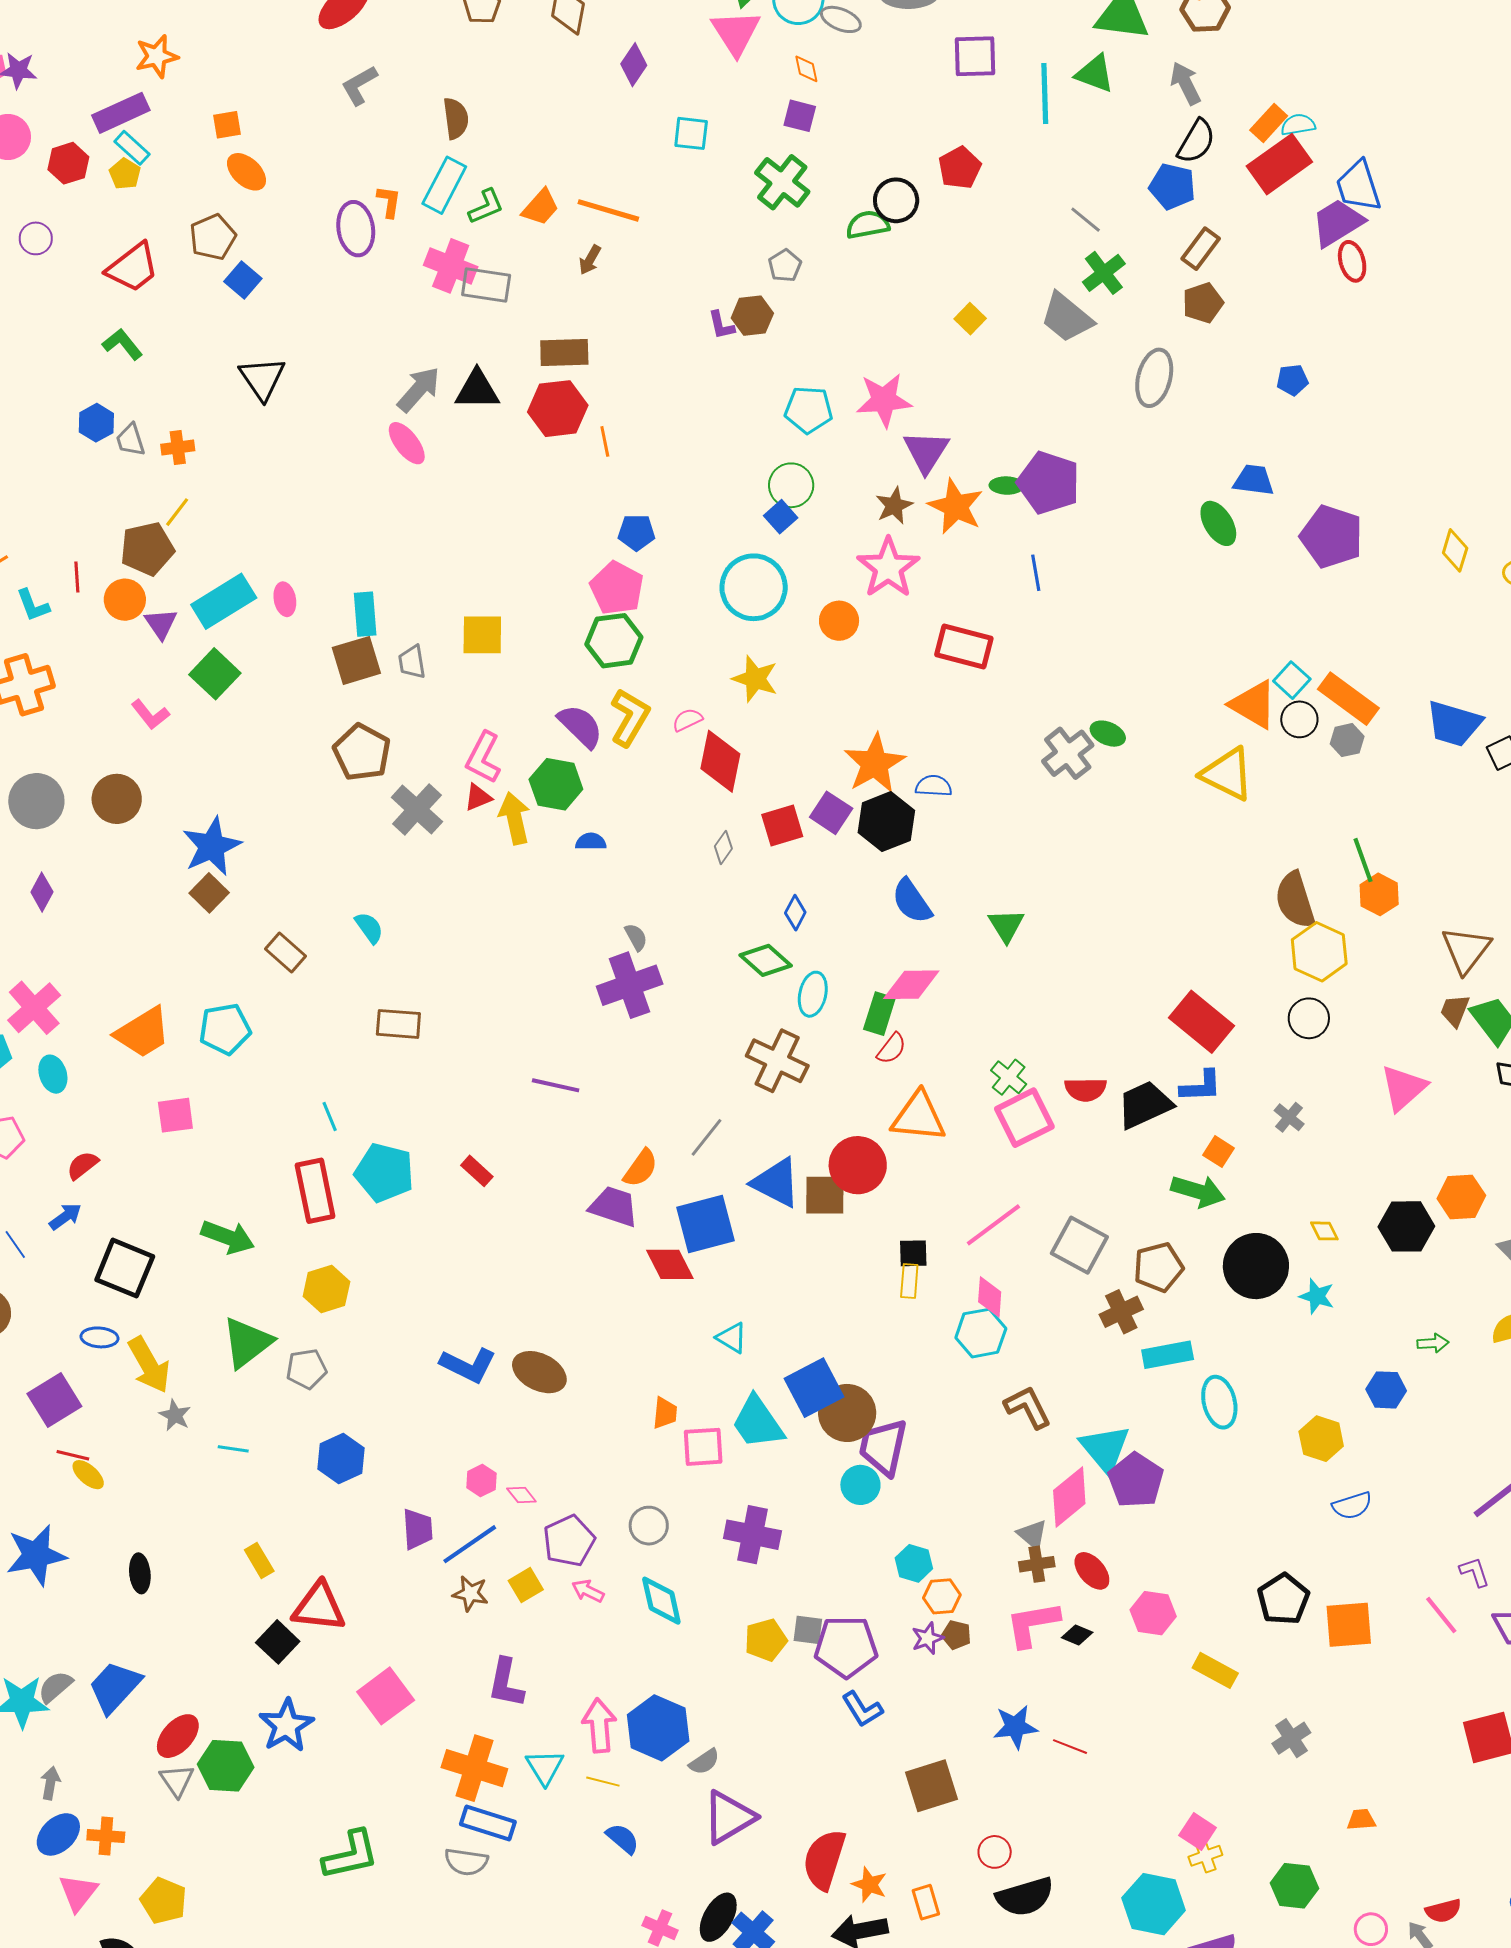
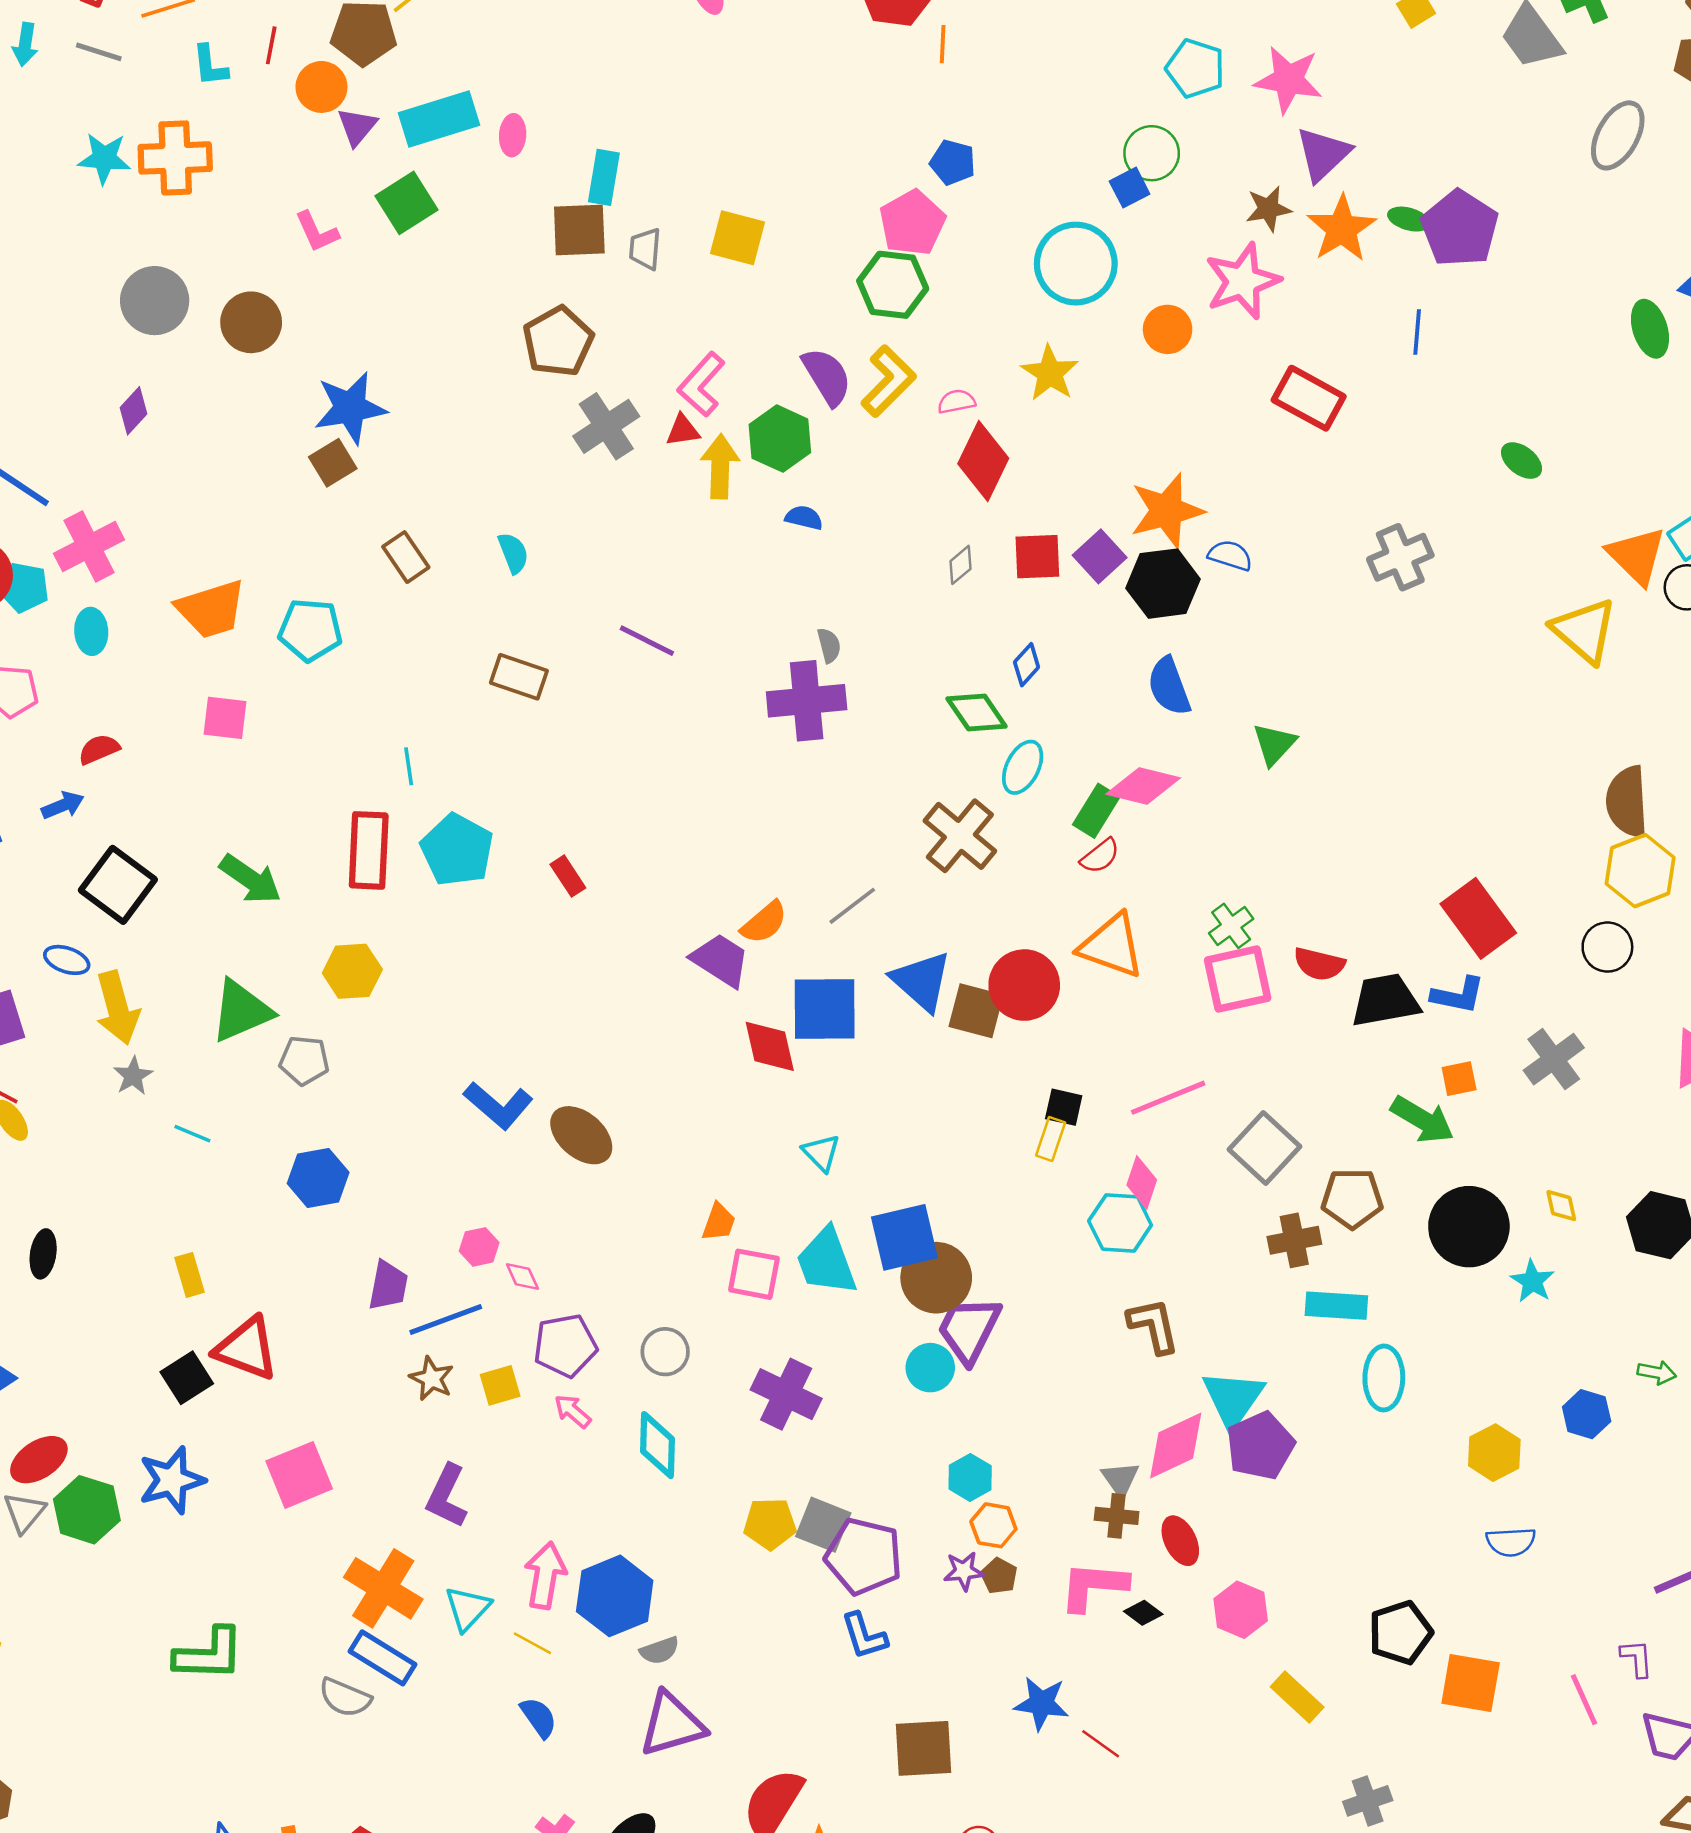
green ellipse: (1108, 734) -> (1522, 461), moved
purple line: (556, 1085) -> (647, 641), moved
gray cross: (1289, 1117) -> (1554, 1059), size x1.6
orange square: (1219, 1152) -> (1459, 1079), turned 32
gray square: (808, 1630) -> (823, 1525), size x1.4

